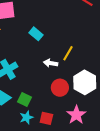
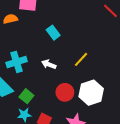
white arrow: (51, 63) -> (49, 64), moved

